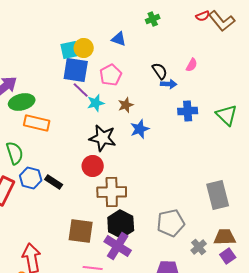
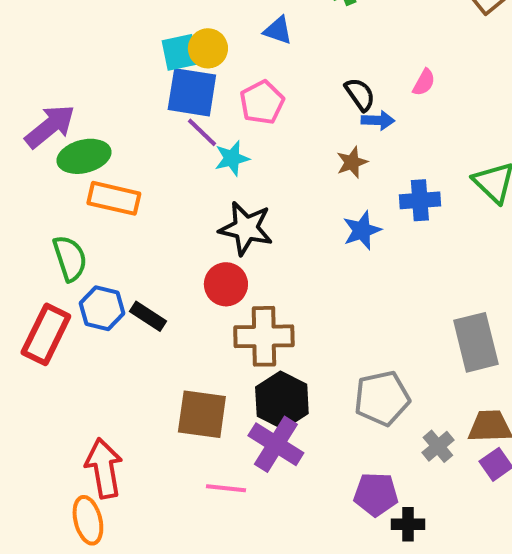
brown star: (126, 105) -> (352, 162), moved
blue cross: (188, 111) -> (420, 200), moved
blue star: (140, 129) -> (362, 230), moved

